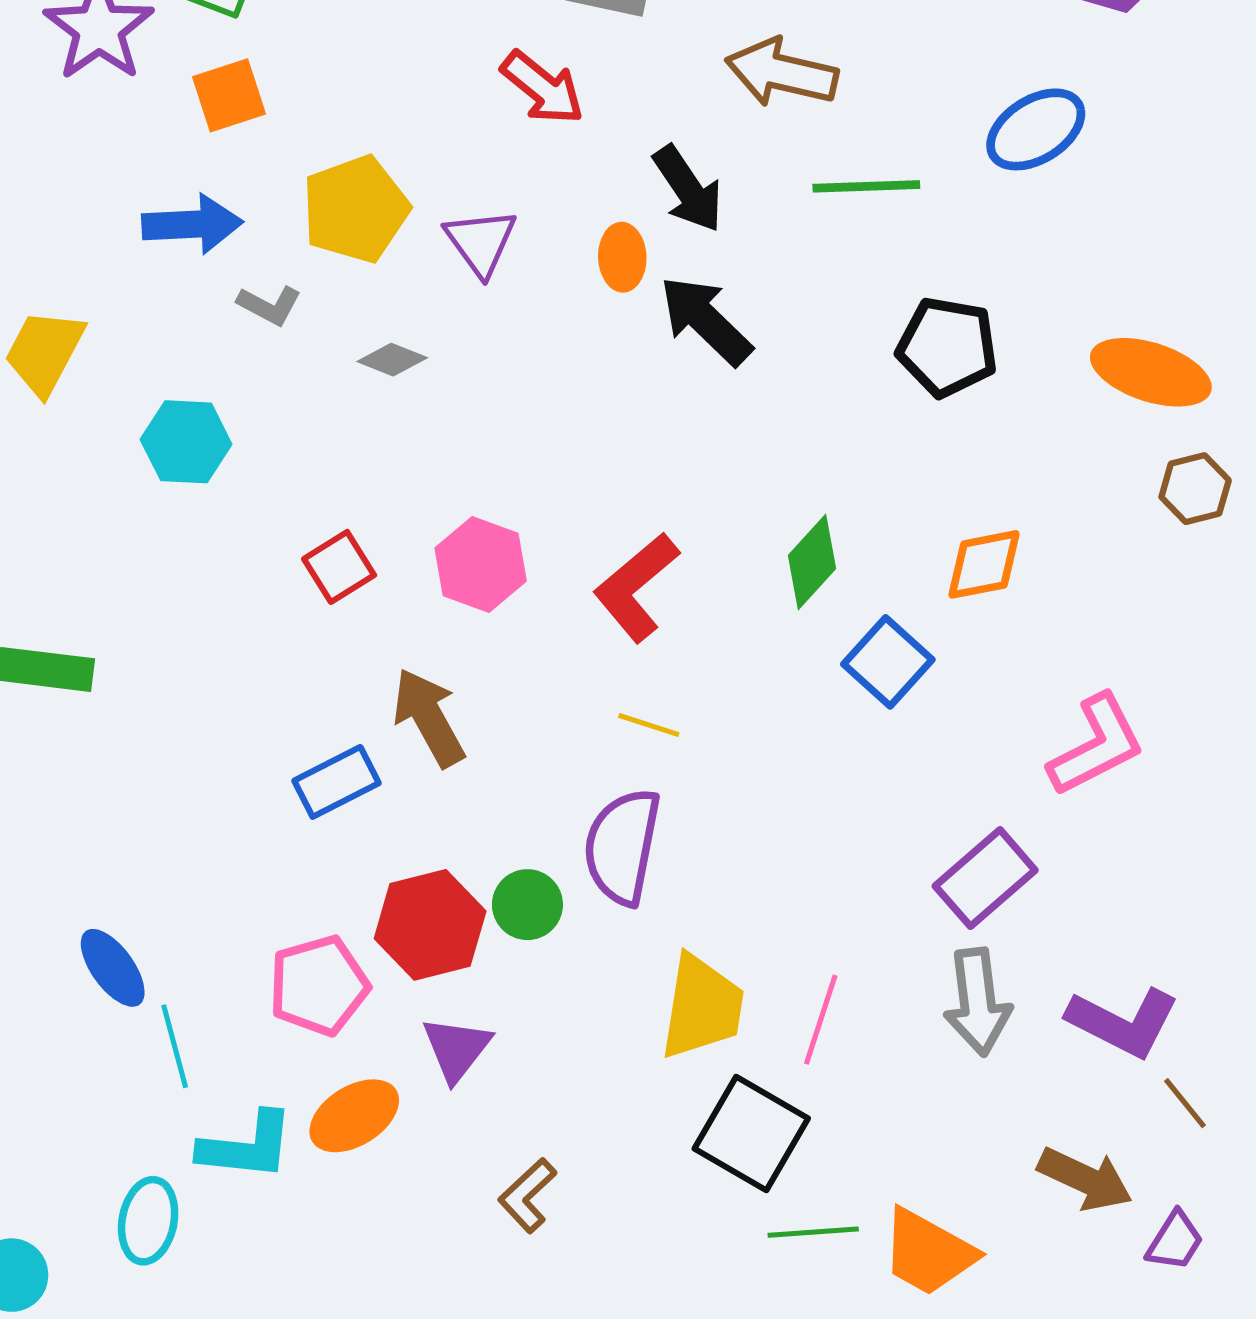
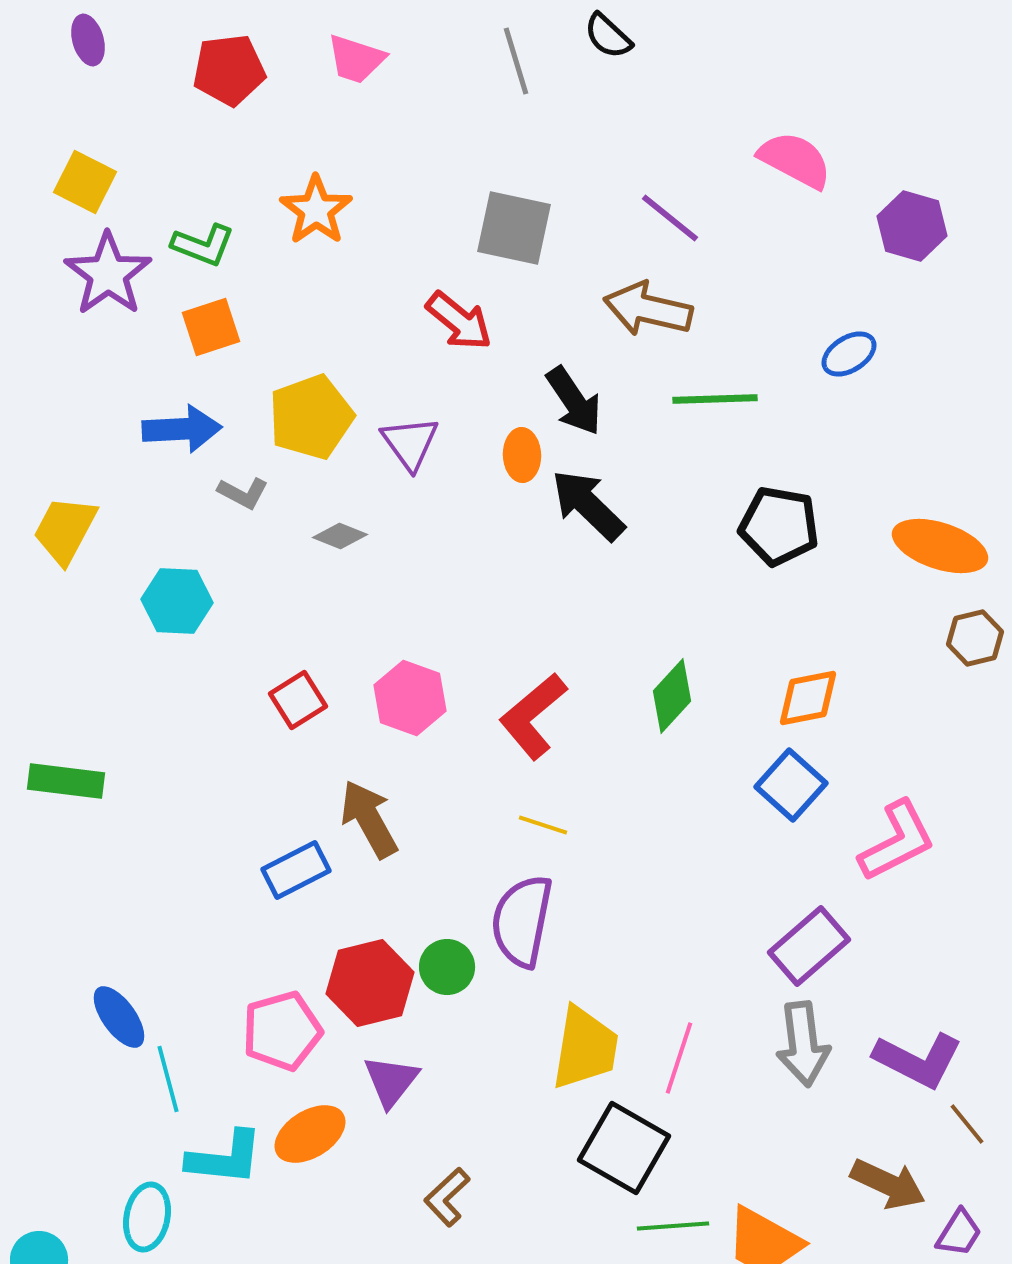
blue ellipse: (1036, 129) -> (849, 354), size x0.7
blue square: (888, 662) -> (791, 785), moved

